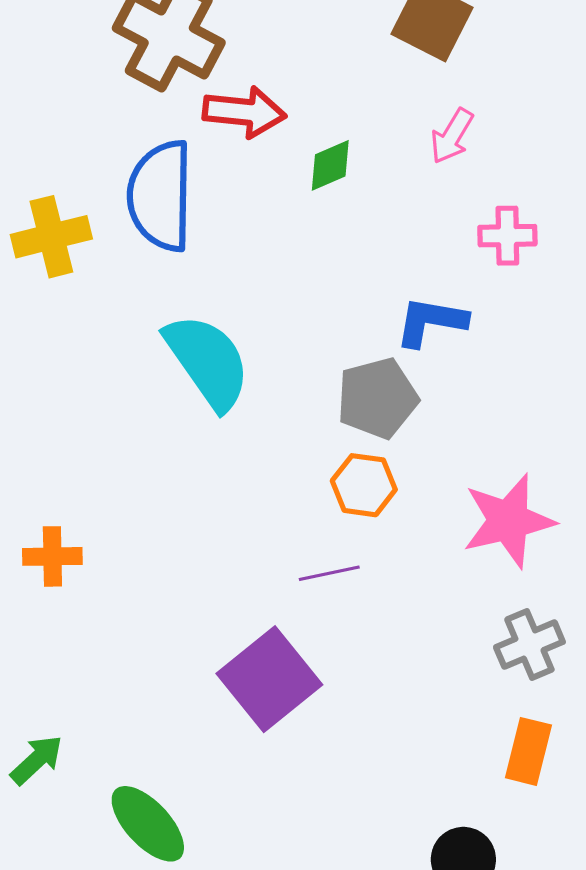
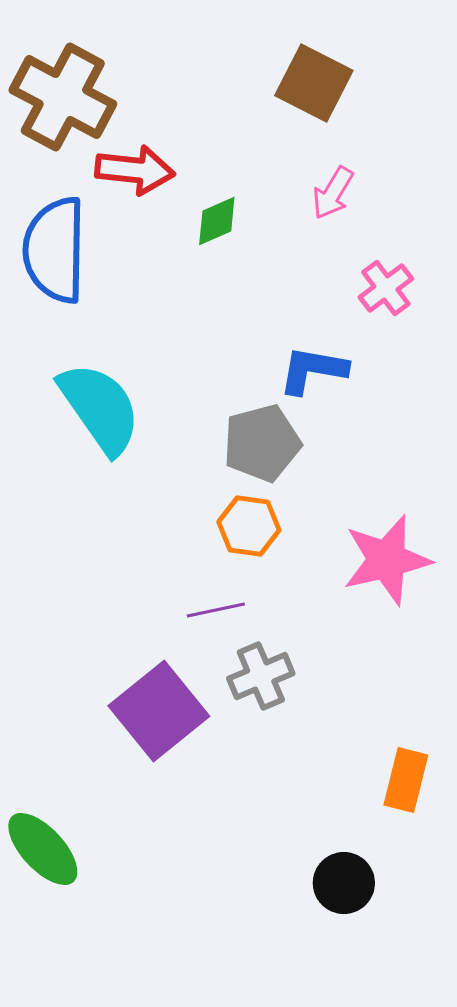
pink cross: (507, 236) -> (386, 288), turned -36
gray cross: (529, 645) -> (261, 676), moved

